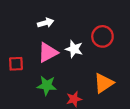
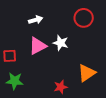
red circle: (102, 36) -> (84, 18), moved
green star: (47, 85) -> (15, 81), moved

